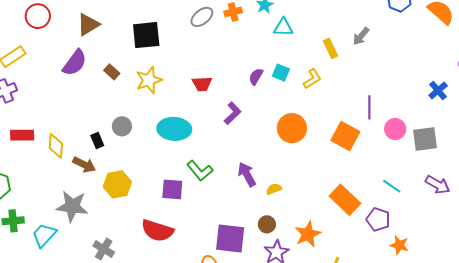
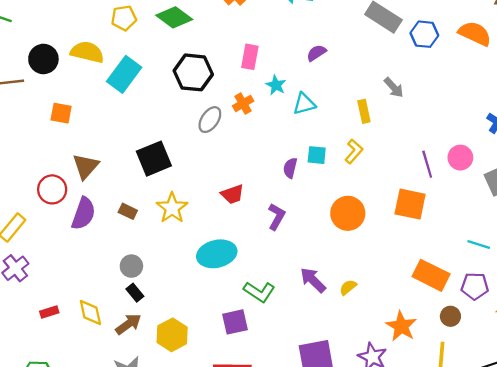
red circle: (38, 16) -> (52, 189), moved
gray arrow: (361, 36) -> (394, 87), turned -66
yellow rectangle: (330, 48) -> (364, 111), turned 30
gray circle: (122, 126) -> (131, 266), moved
pink circle: (395, 129) -> (460, 158), moved
red rectangle: (22, 135) -> (49, 312), size x0.7
brown arrow: (84, 165) -> (128, 324), turned -45
brown circle: (267, 224) -> (450, 316), moved

